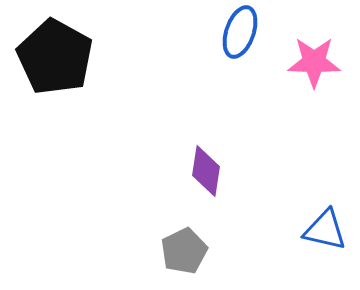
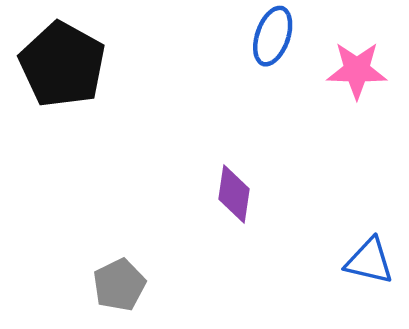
gray pentagon: (184, 251) -> (119, 285), moved

